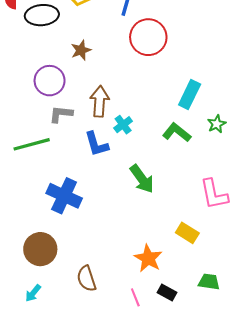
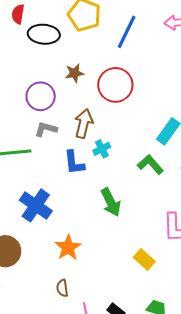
red circle: (148, 37) -> (115, 85), moved
orange star: (148, 258) -> (68, 248), moved
brown semicircle: (87, 279) -> (62, 288), moved, size x0.7

